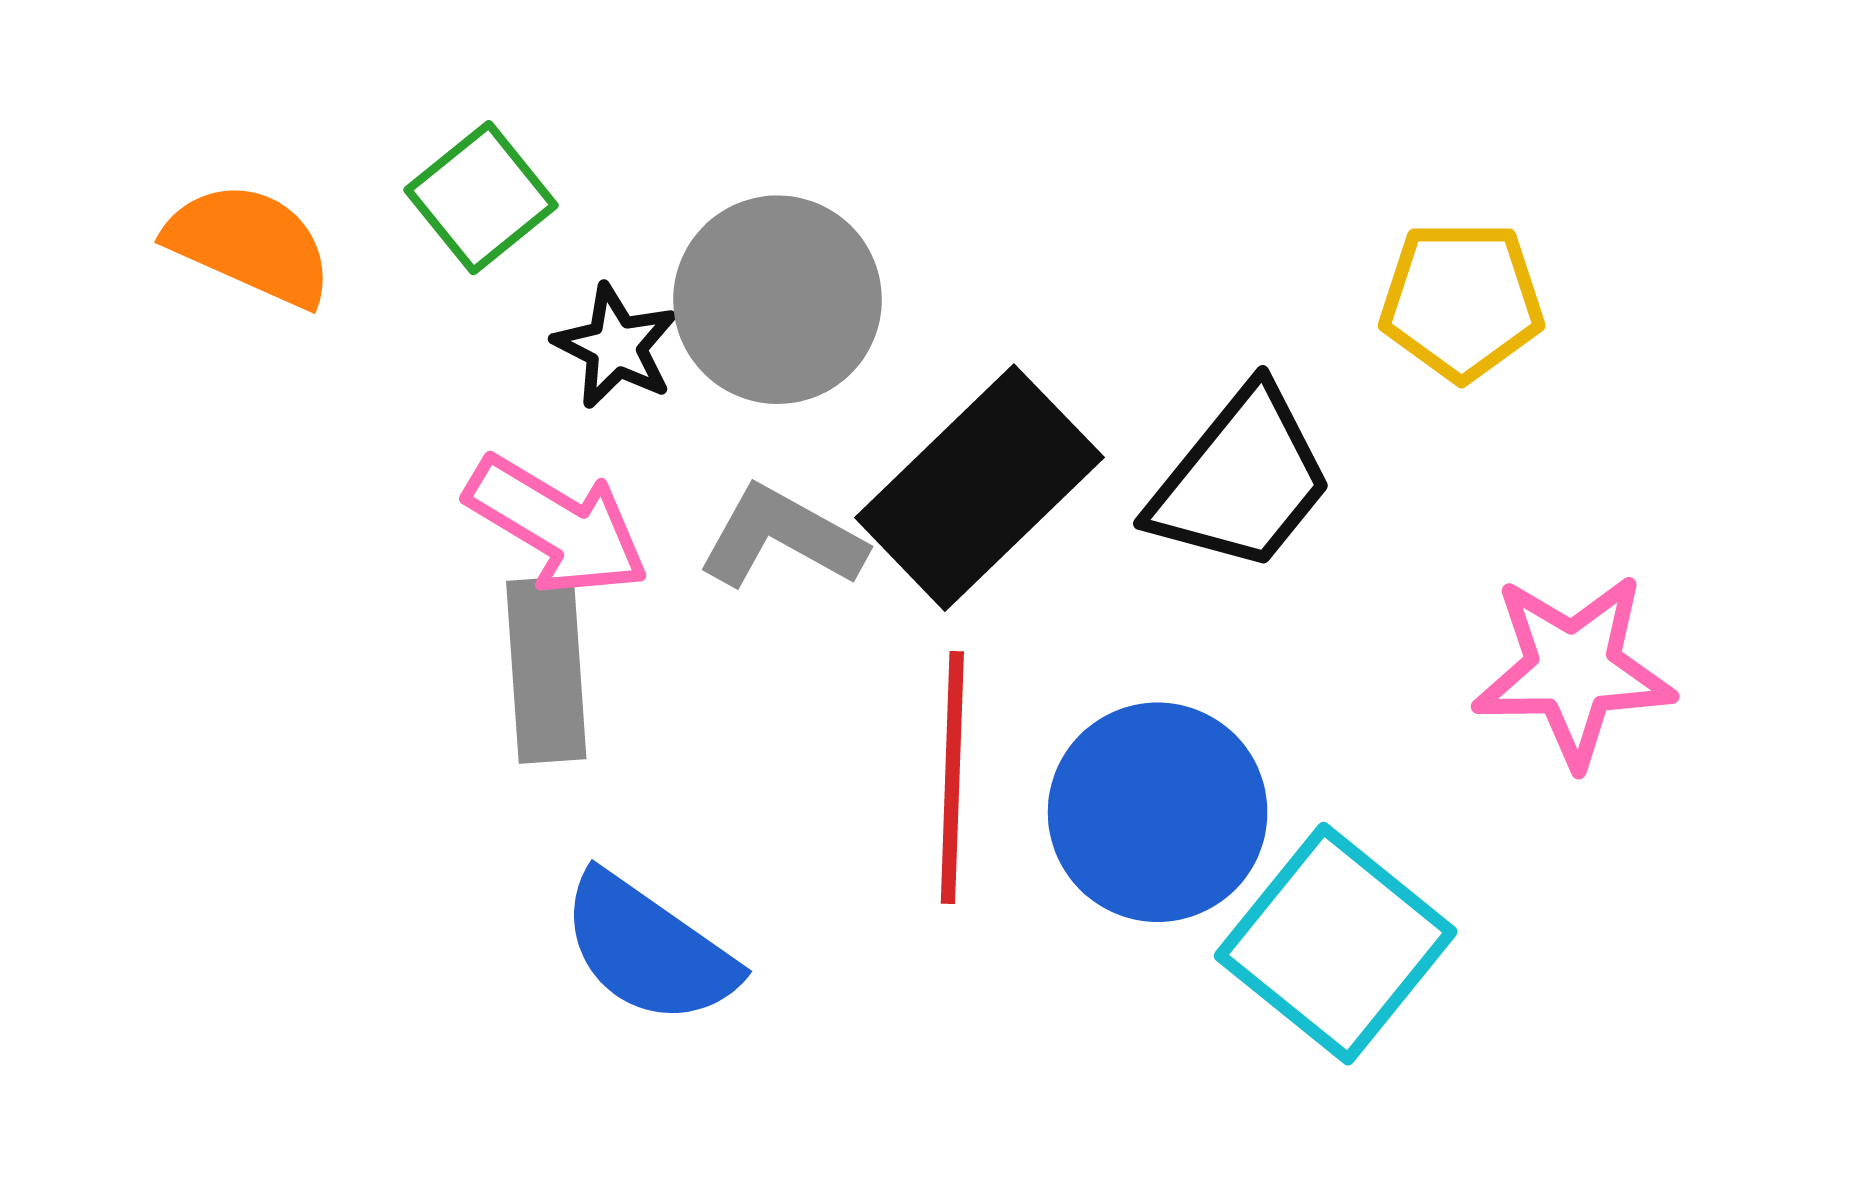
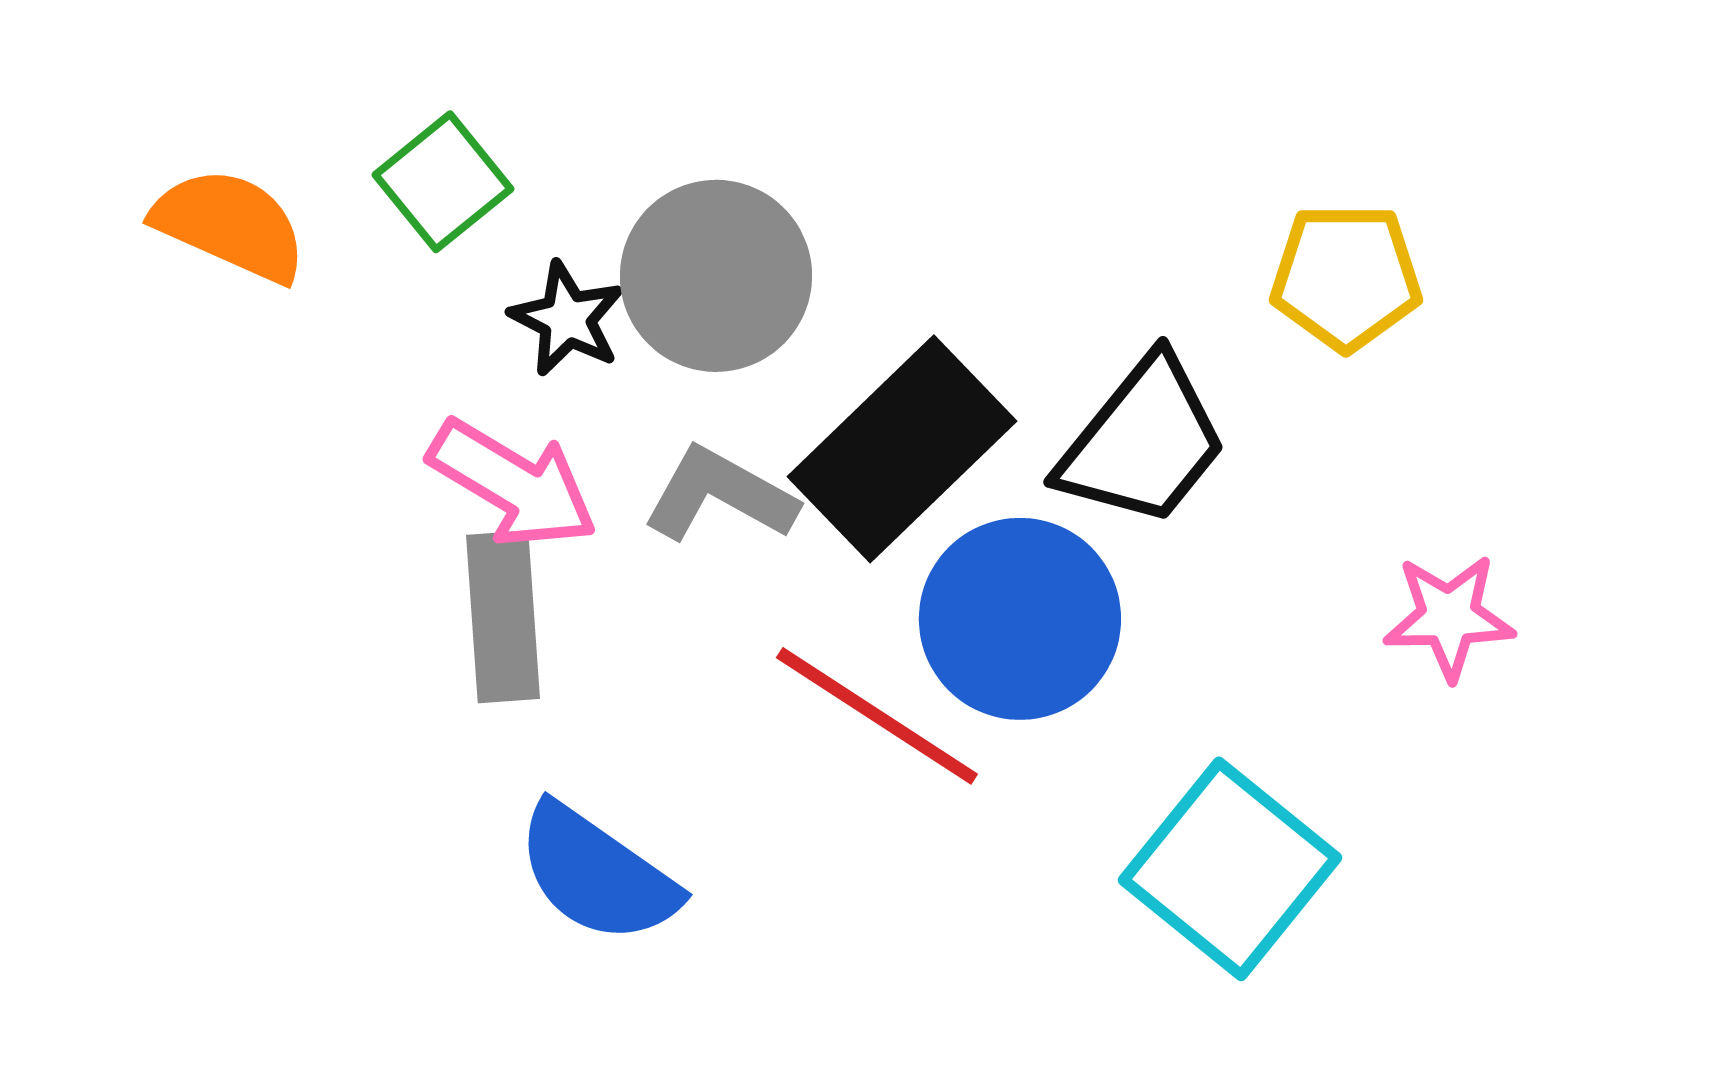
pink star: (1573, 670) -> (1449, 617), size x0.7
red line: (952, 778) -> (877, 716), turned -59
blue circle: (1158, 812) -> (1020, 619), moved

